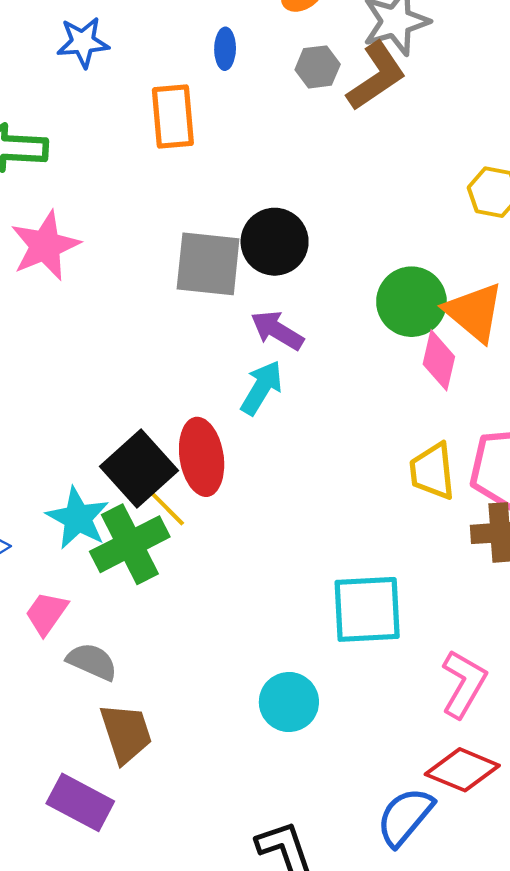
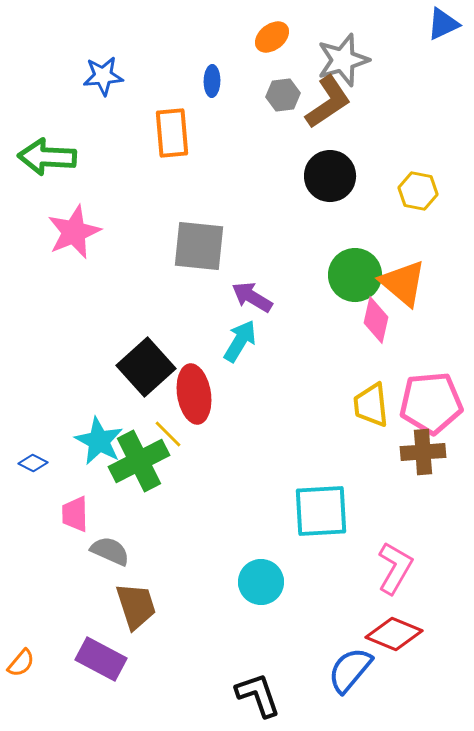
black circle: (275, 242) -> (330, 176), moved
black square: (139, 469) -> (146, 367), moved
pink trapezoid: (46, 613) -> (75, 514), turned -36

